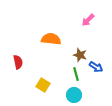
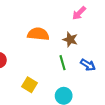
brown star: (80, 55) -> (70, 40), moved
green line: (76, 74) -> (63, 63), moved

